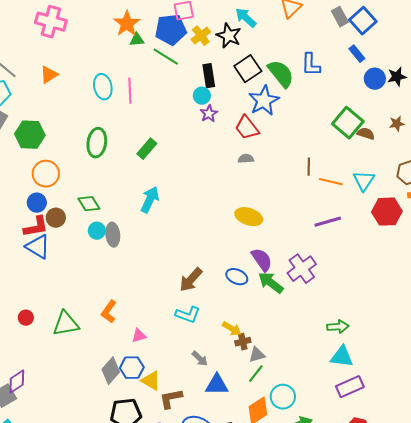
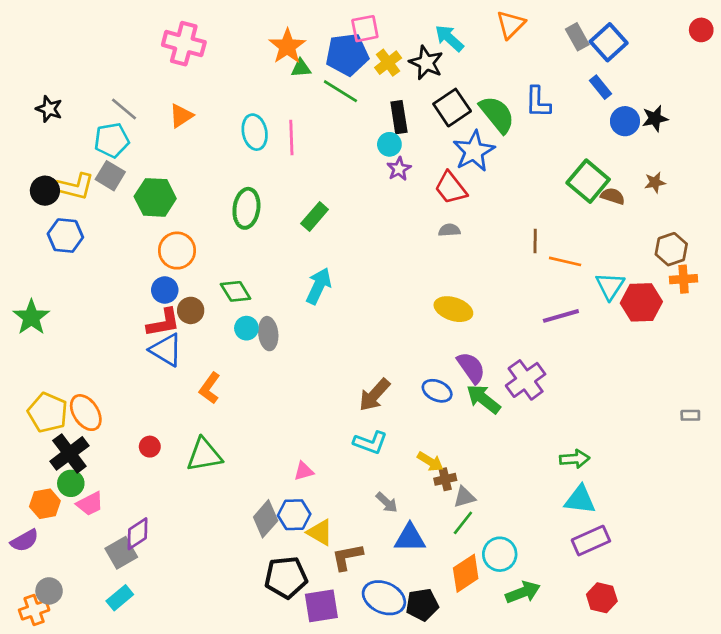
cyan triangle: (364, 181) -> (610, 286), moved
orange L-shape: (109, 312) -> (210, 388), moved

